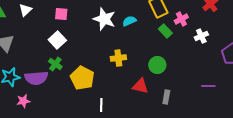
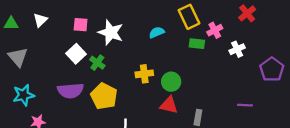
white star: (104, 19) -> (111, 32), moved
green rectangle: (165, 31) -> (197, 44), turned -40
green cross: (55, 64) -> (97, 63), moved
green circle: (157, 65) -> (171, 82), moved
purple semicircle: (36, 78) -> (70, 91), moved

